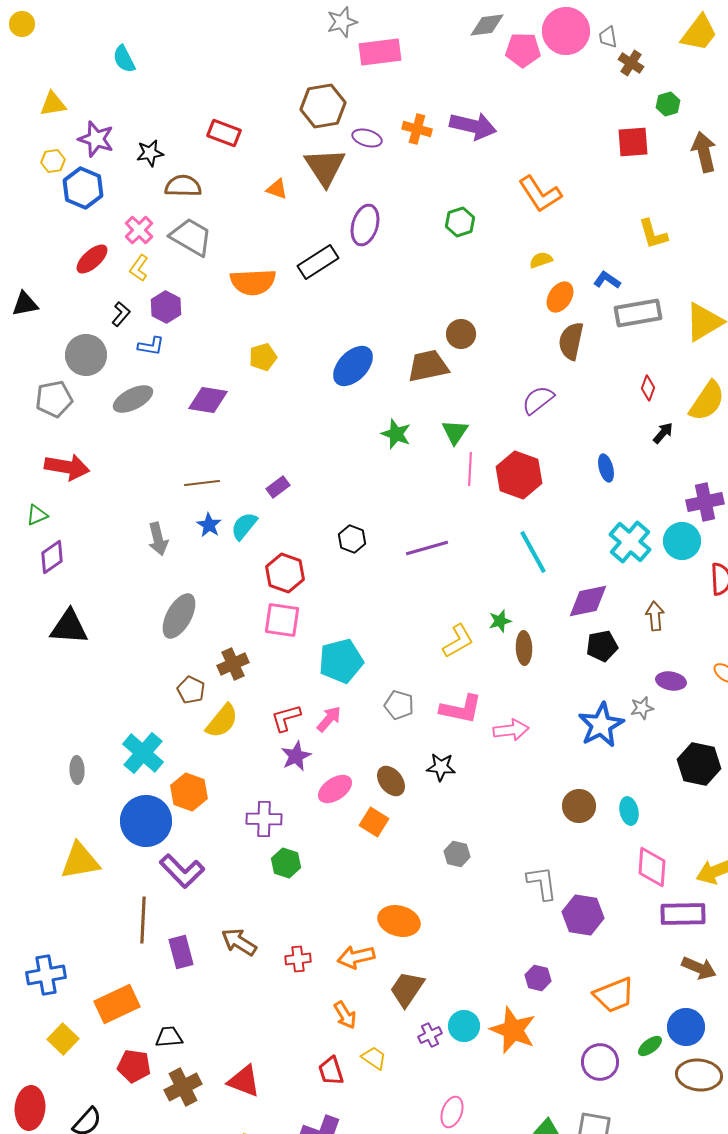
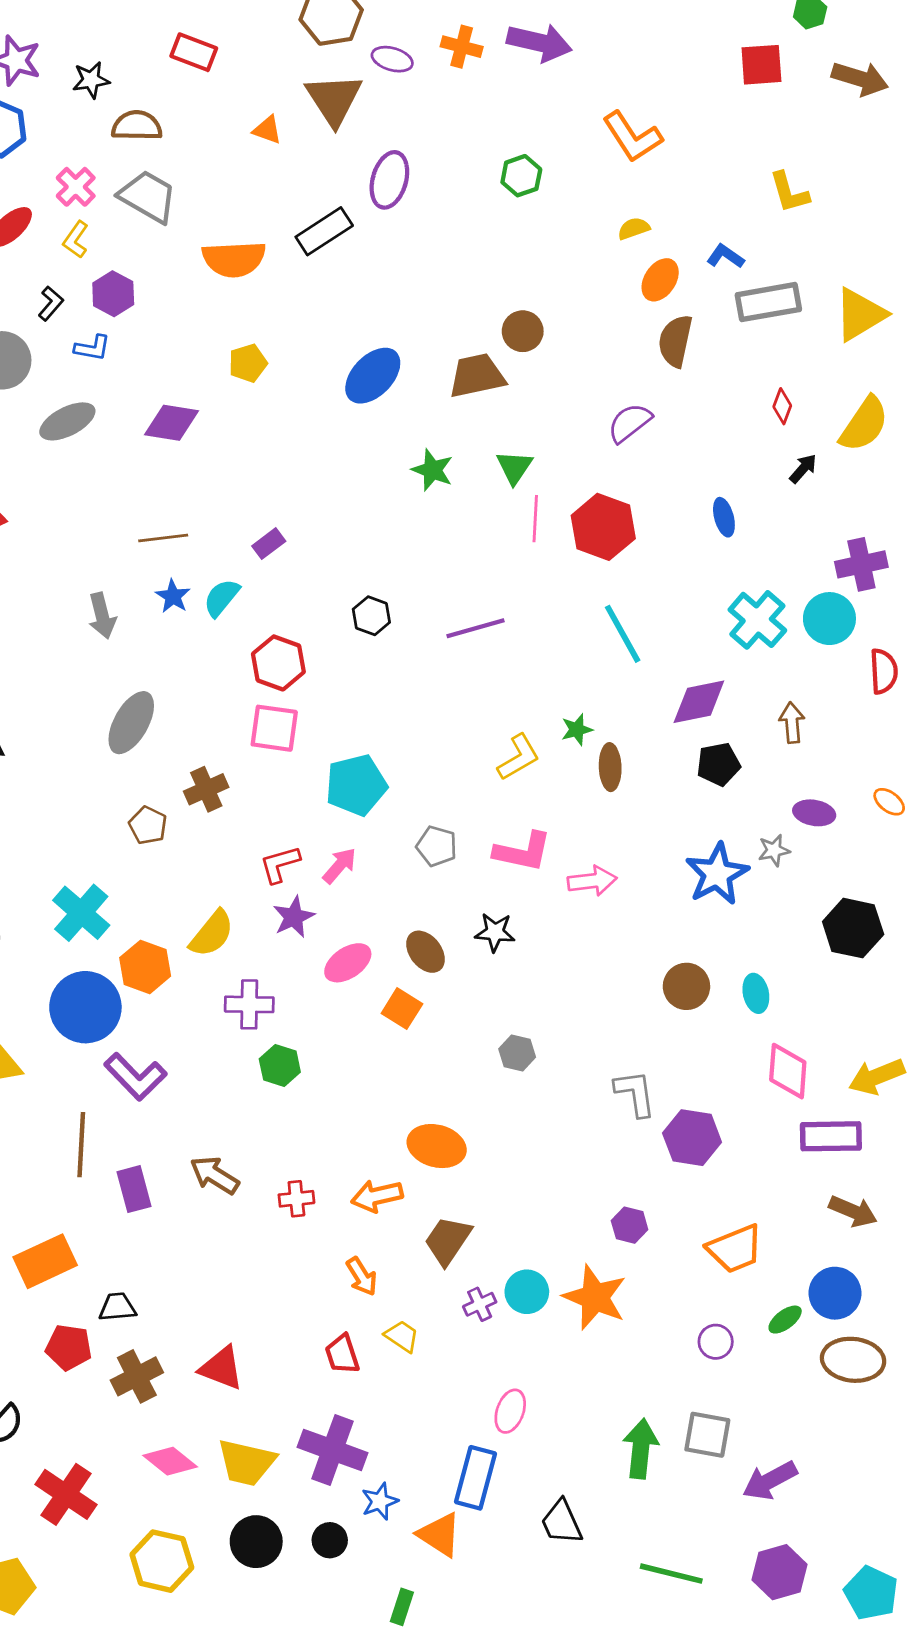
brown arrow: (704, 152) -> (860, 79), turned 120
yellow semicircle: (222, 721) -> (212, 934), moved
purple circle: (600, 1062) -> (716, 1342), size x0.7

